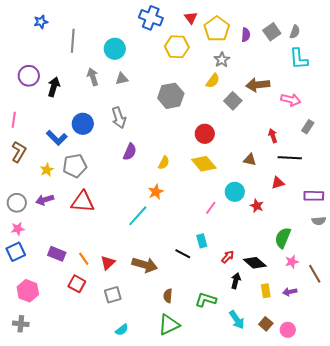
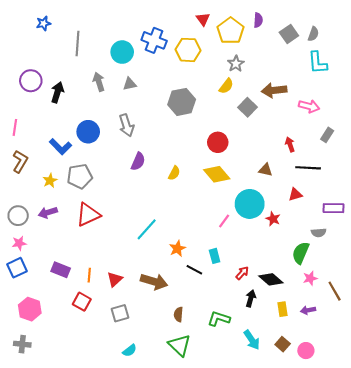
blue cross: (151, 18) -> (154, 40), moved
purple semicircle: (246, 35) -> (258, 20), moved
orange star: (156, 192) -> (177, 249), moved
cyan circle: (235, 192) -> (250, 204), size x1.4
red triangle: (83, 202) -> (88, 215), turned -30
gray semicircle: (319, 221) -> (319, 233), moved
orange line: (84, 259) -> (89, 275), turned 40
green triangle: (169, 325) -> (180, 345), turned -50

